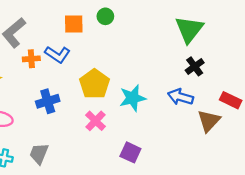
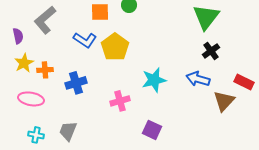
orange cross: (31, 59) -> (45, 70), moved
yellow pentagon: (94, 84) -> (115, 47), moved
pink cross: (96, 121) -> (120, 101), turned 30

